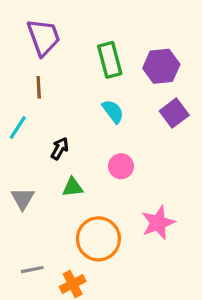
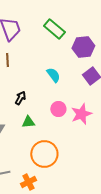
green rectangle: (110, 60) -> (54, 29), moved, turned -35
pink star: (158, 223) -> (81, 114), moved

